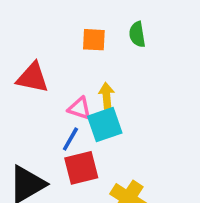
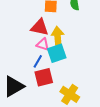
red triangle: (33, 78) -> (40, 27), moved
yellow arrow: (107, 96) -> (58, 37), size x1.5

